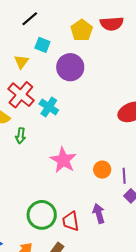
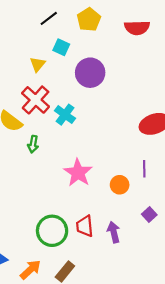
yellow pentagon: (82, 30) -> (89, 20), moved
purple line: (124, 176) -> (144, 169), moved
red trapezoid: (71, 221) -> (85, 226), moved

